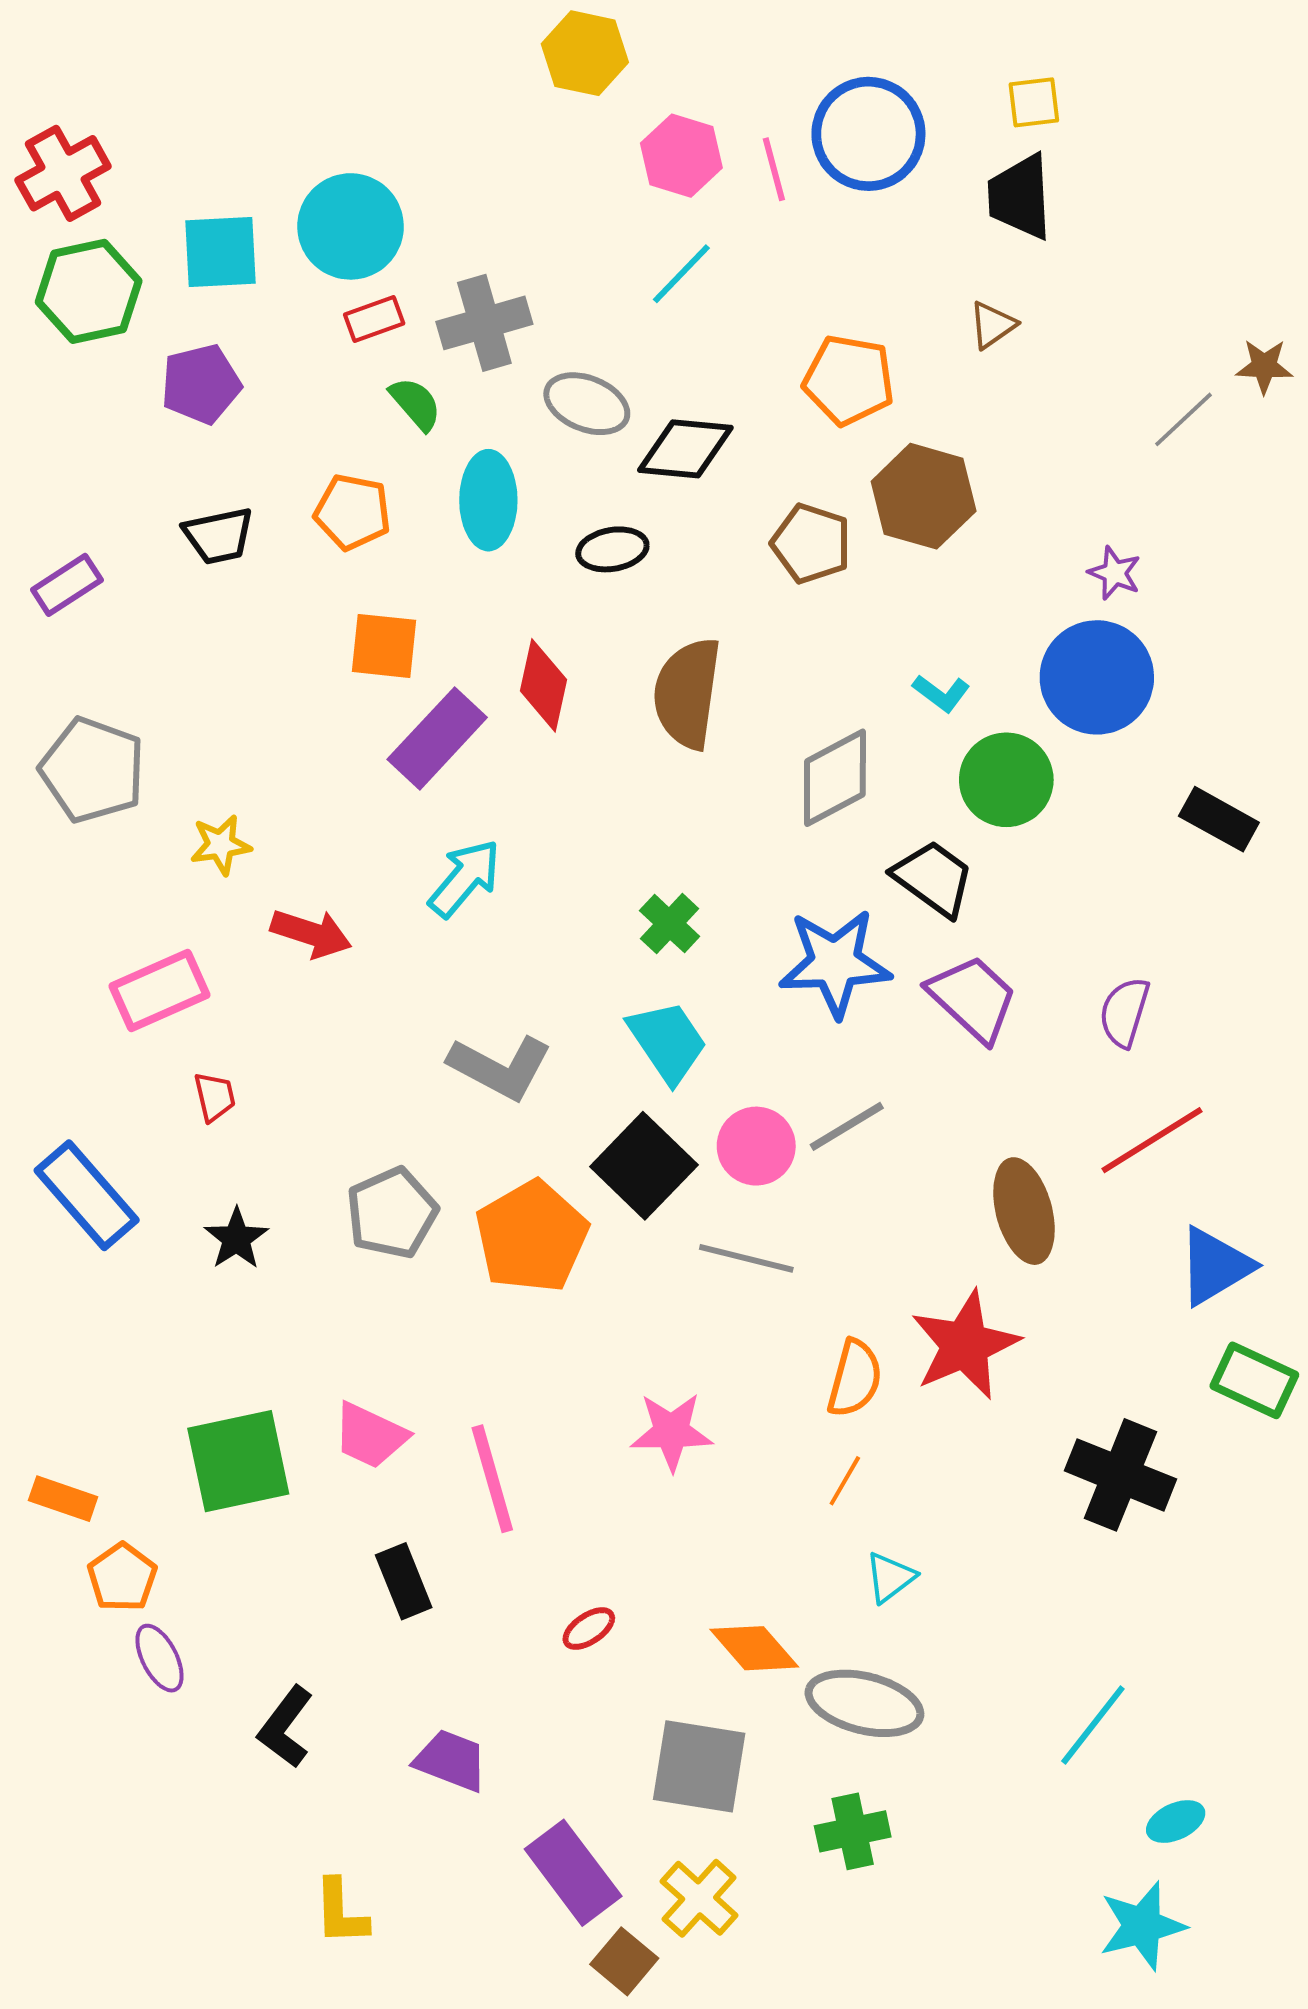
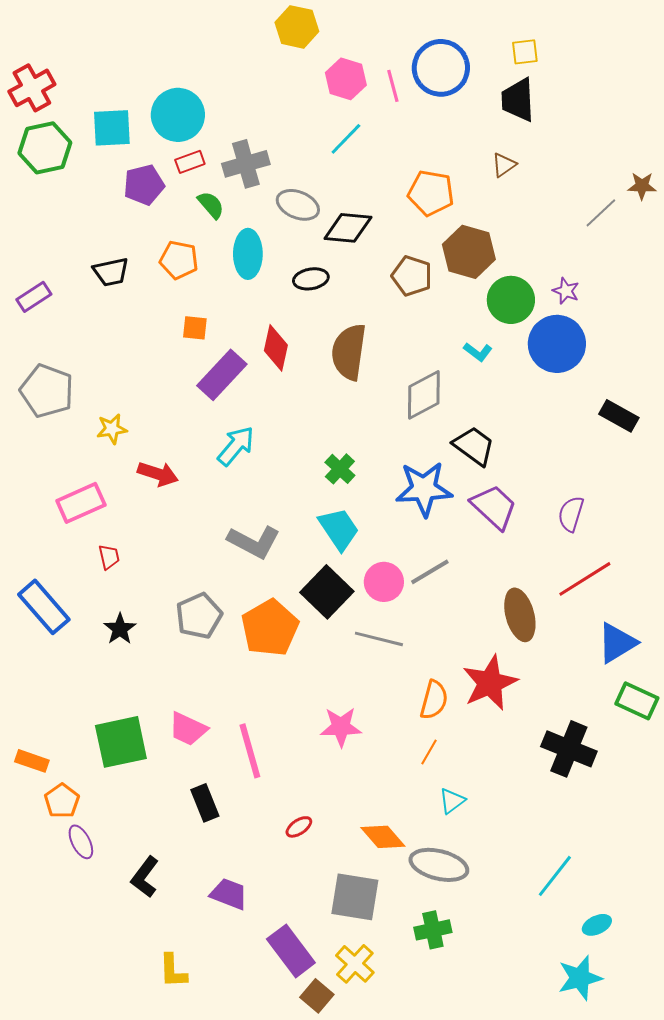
purple pentagon: (201, 384) -> (144, 185), moved
orange square: (384, 646) -> (195, 328), size x0.7
green circle: (1006, 780) -> (511, 300), moved

